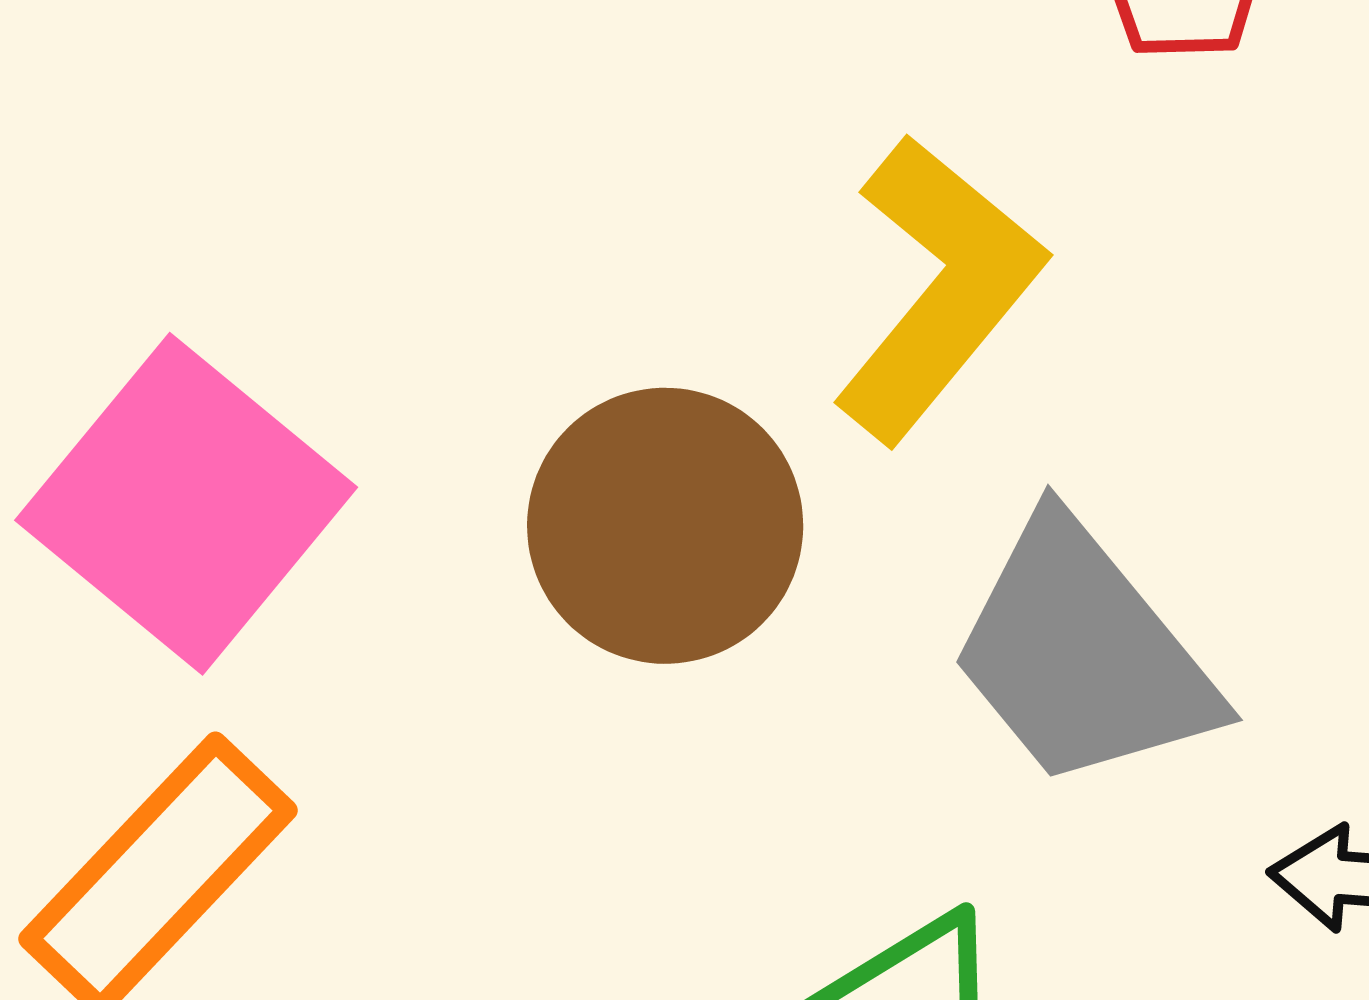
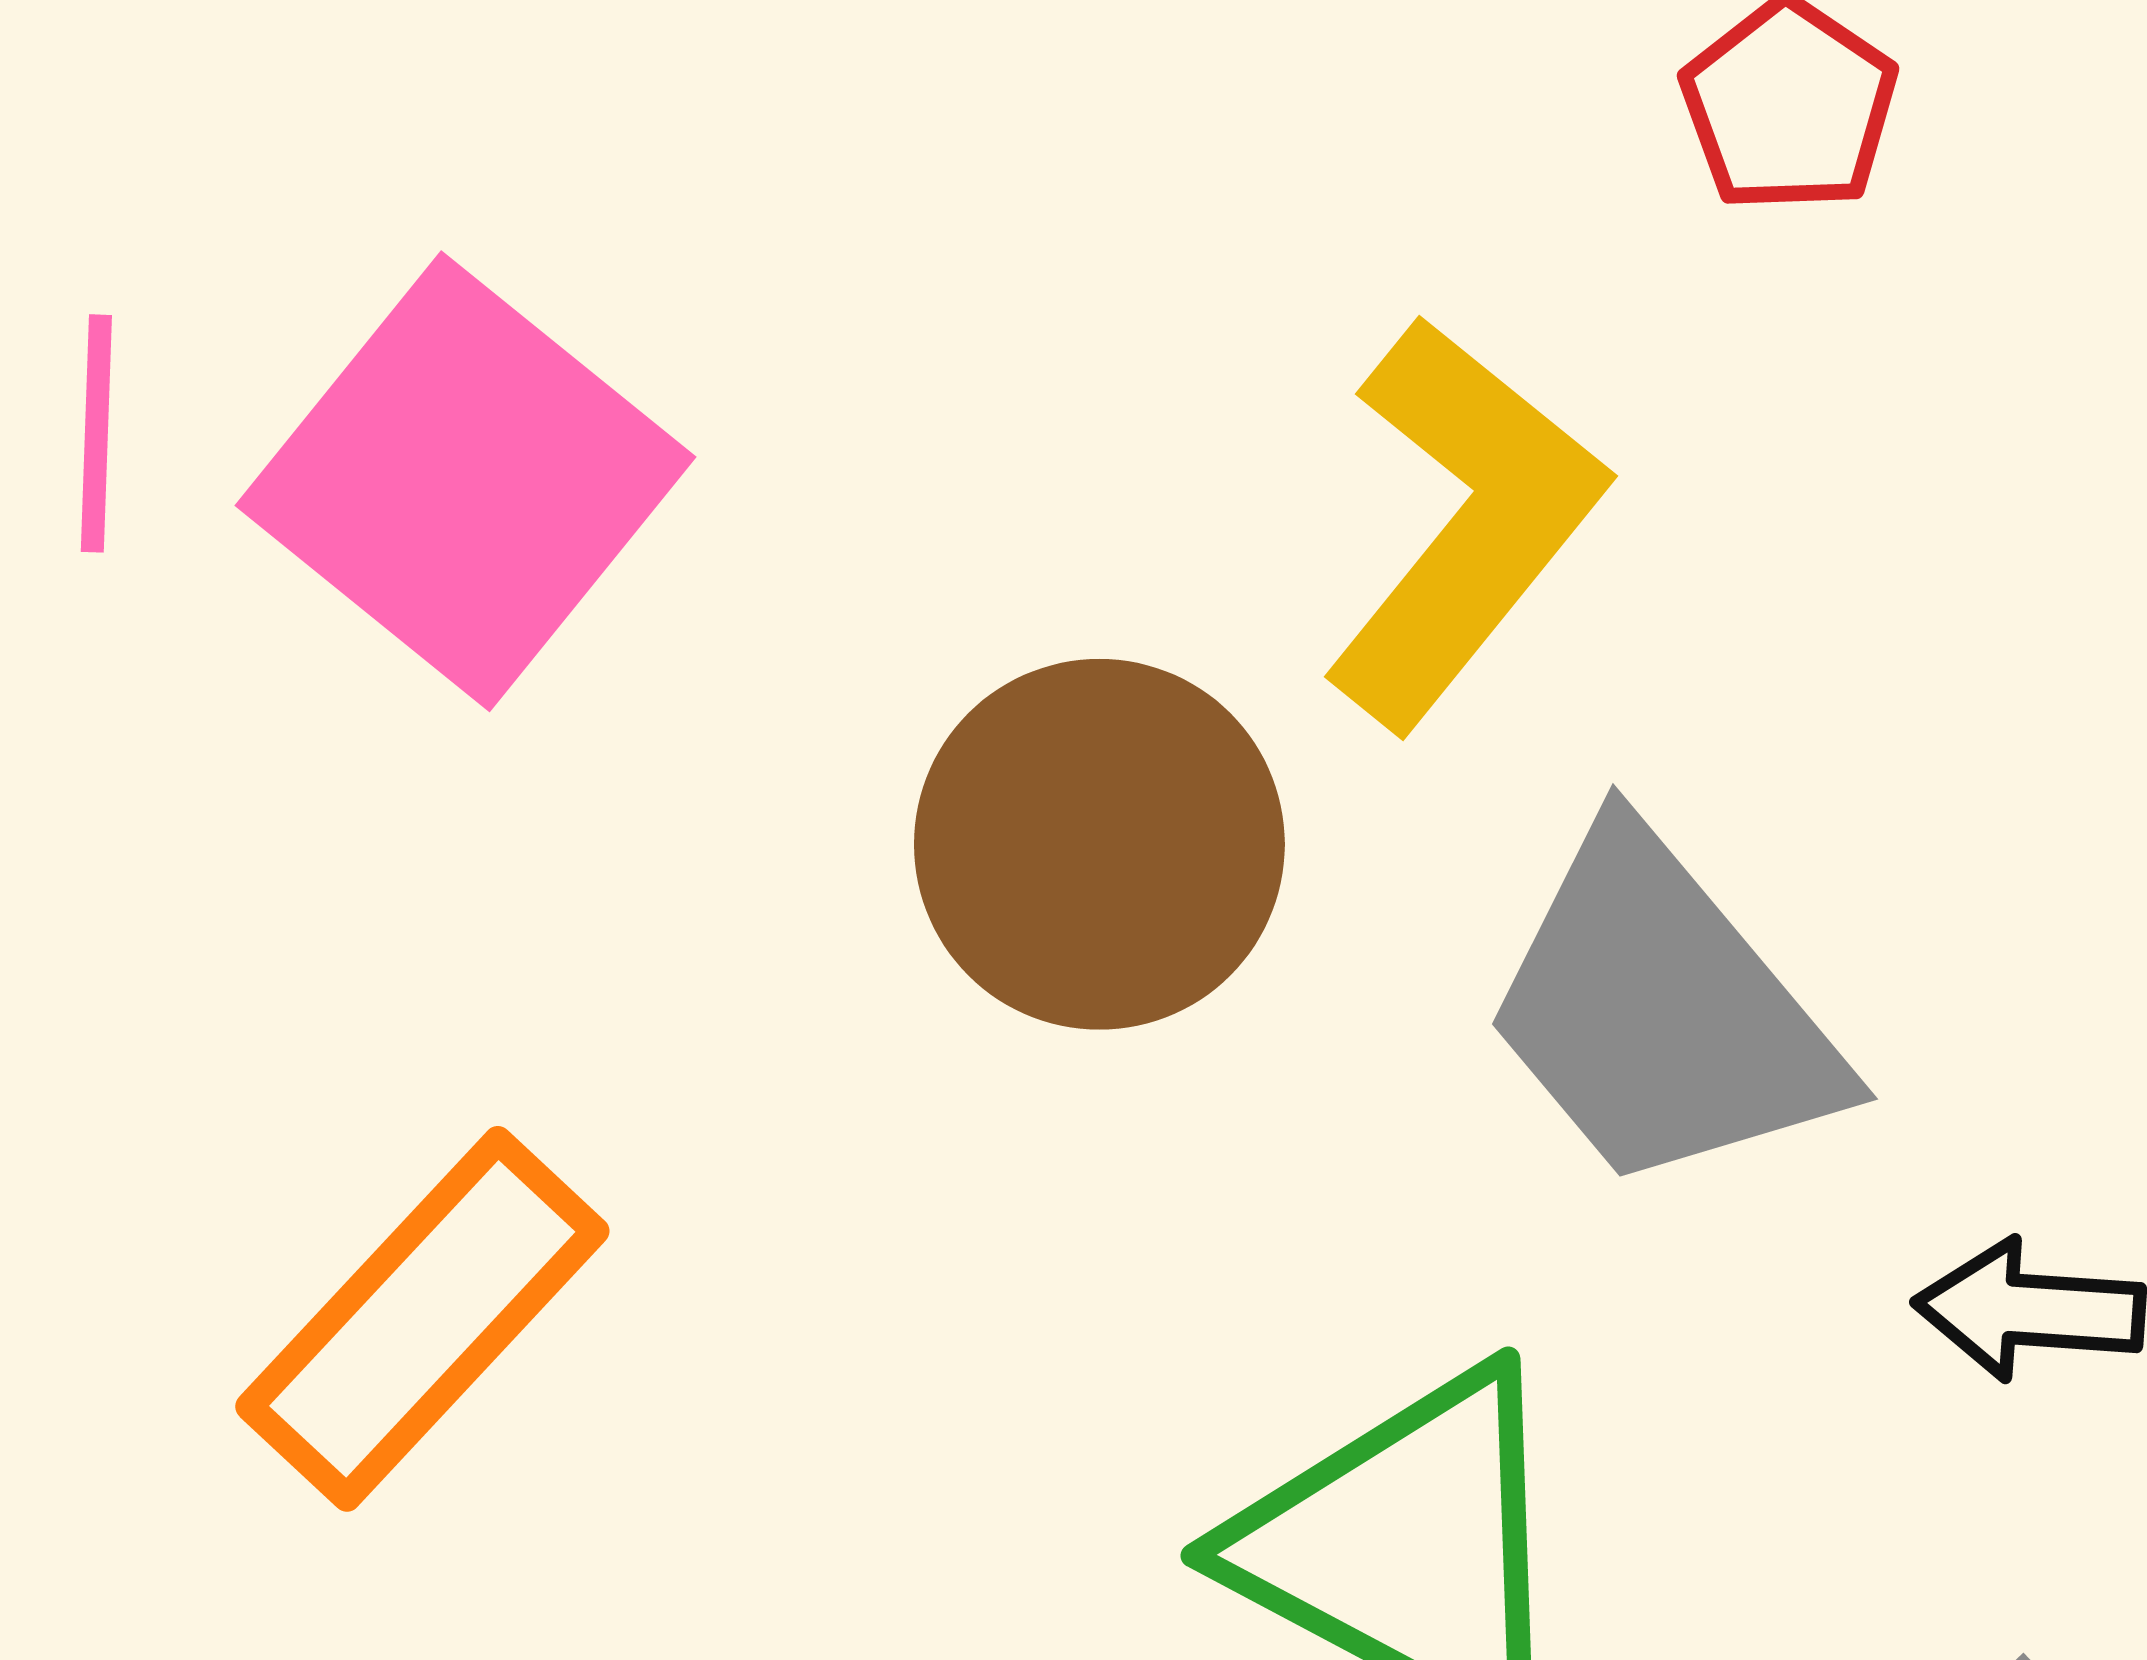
pink square: (186, 504) -> (465, 481), moved

